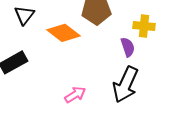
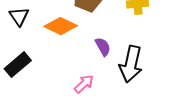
purple semicircle: (128, 47) -> (103, 47), moved

